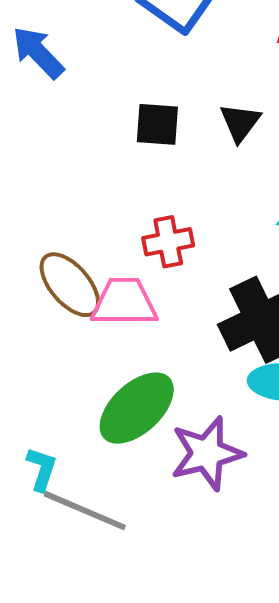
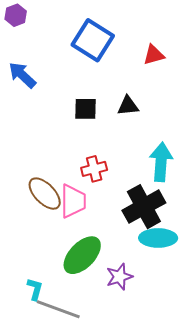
black triangle: (240, 122) -> (128, 106), turned 50
pink trapezoid: (124, 302) -> (73, 201), turned 93
purple star: (207, 453) -> (119, 277), size x0.7

